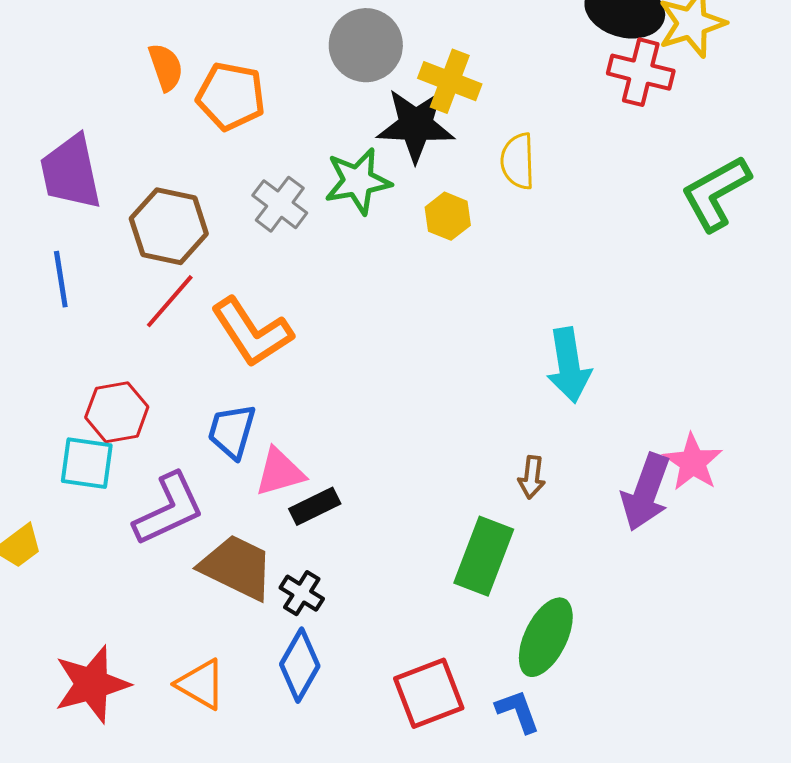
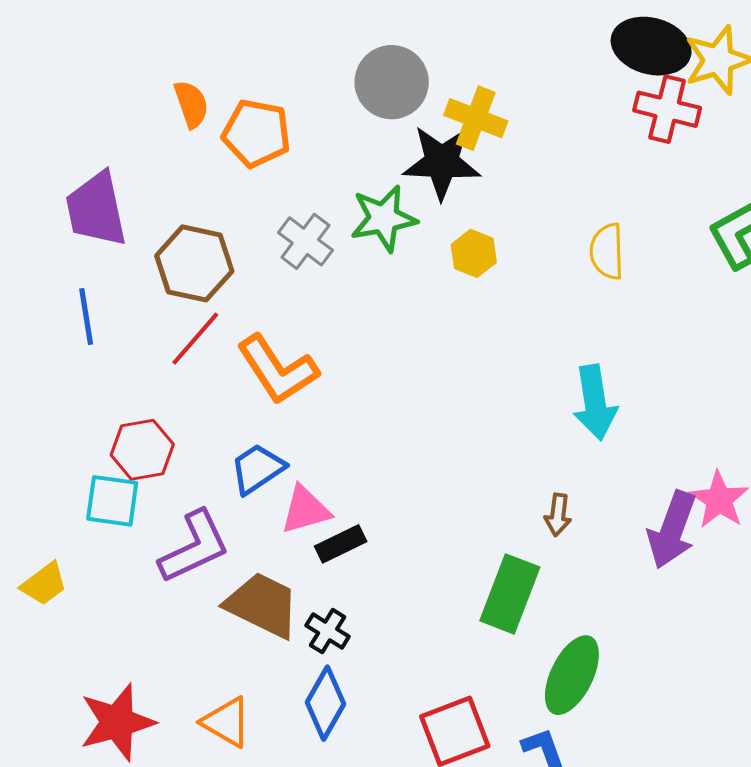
yellow semicircle: (518, 161) -> (607, 251), moved
blue trapezoid: (232, 431) -> (257, 469), turned 40

